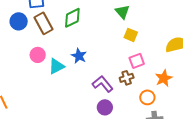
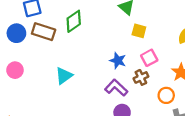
brown rectangle: (43, 23) -> (44, 32), turned -35
pink circle: (38, 55) -> (15, 70), moved
blue star: (79, 56) -> (118, 61), moved

